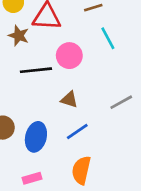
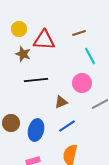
pink circle: (69, 56) -> (82, 83), moved
brown triangle: (69, 100) -> (61, 102), turned -40

